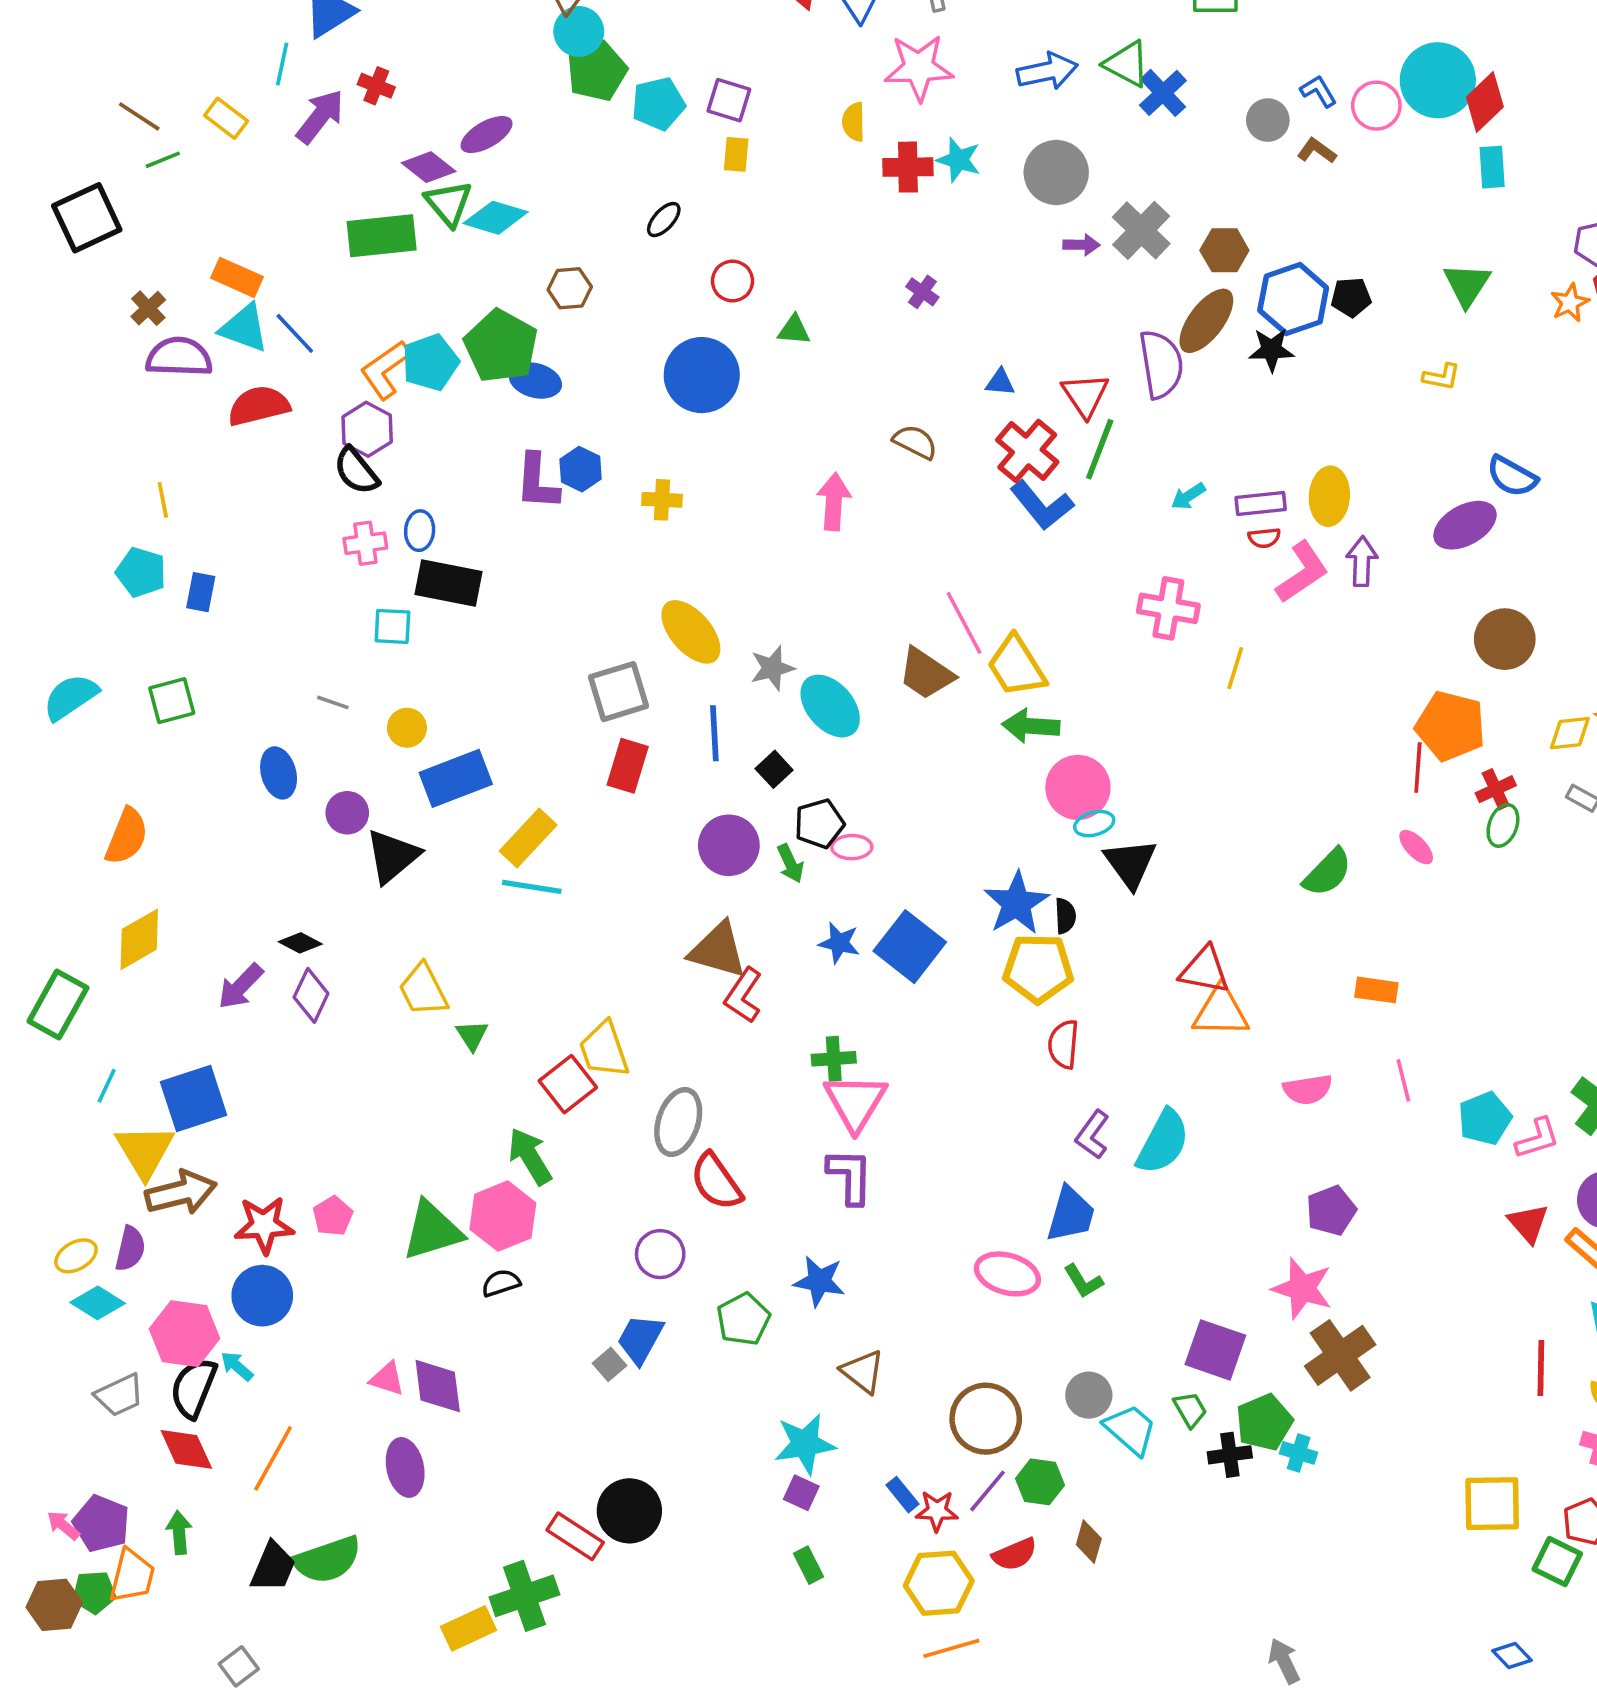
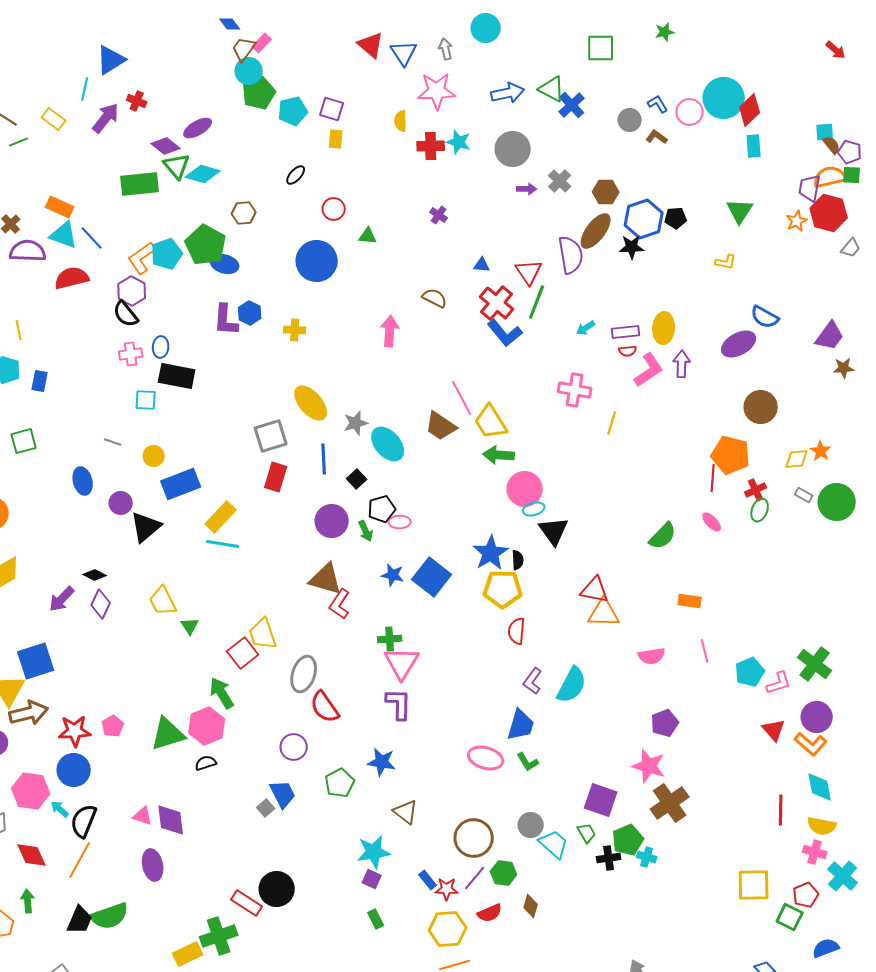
gray cross: (1141, 230) -> (560, 181), size x0.7
blue trapezoid: (640, 1339) -> (283, 794), turned 124
black semicircle: (194, 1388) -> (84, 821), moved

